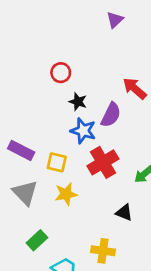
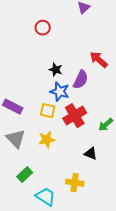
red circle: (61, 73) -> (43, 28), moved
yellow square: (57, 162) -> (48, 111), moved

